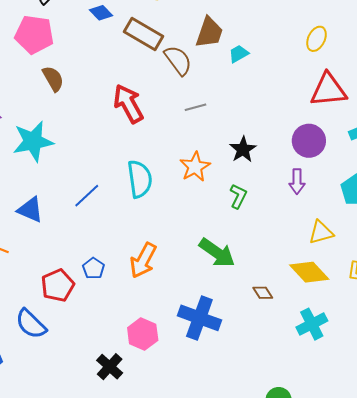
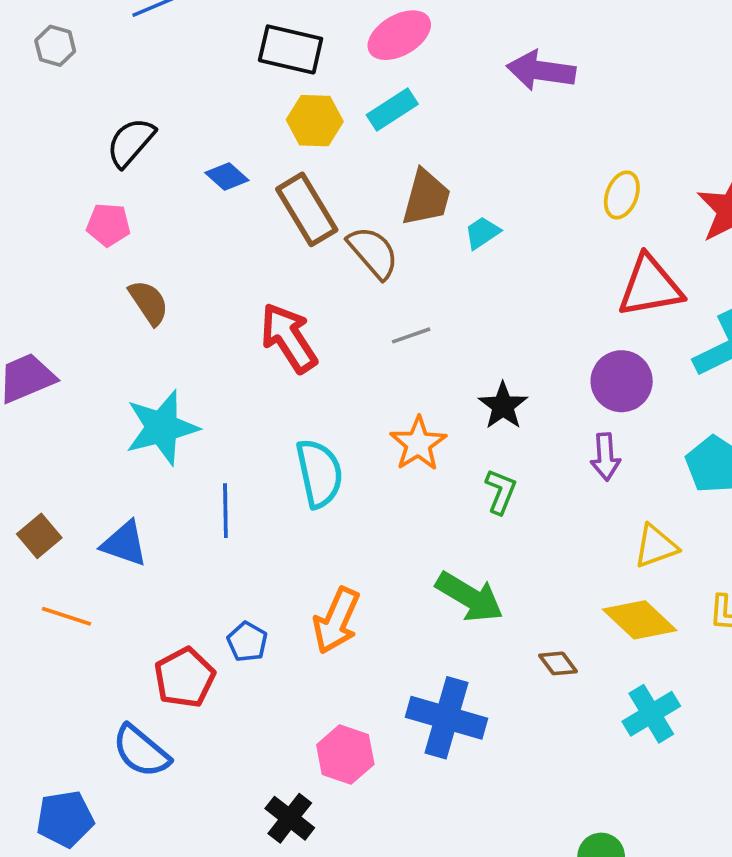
pink pentagon: (34, 34) -> (108, 225), size x0.6
brown rectangle: (143, 34) -> (307, 209), turned 33
cyan star: (33, 141) -> (162, 428), moved
blue line: (87, 196) -> (225, 511), turned -44

